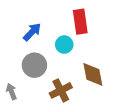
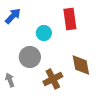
blue arrow: (32, 32) -> (13, 16), moved
cyan circle: (64, 45) -> (44, 33), moved

